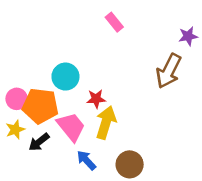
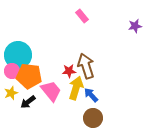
brown arrow: (169, 71) -> (86, 66), moved, turned 135
cyan circle: (65, 77) -> (18, 55), moved, size x1.4
blue arrow: (86, 160) -> (91, 95), moved

